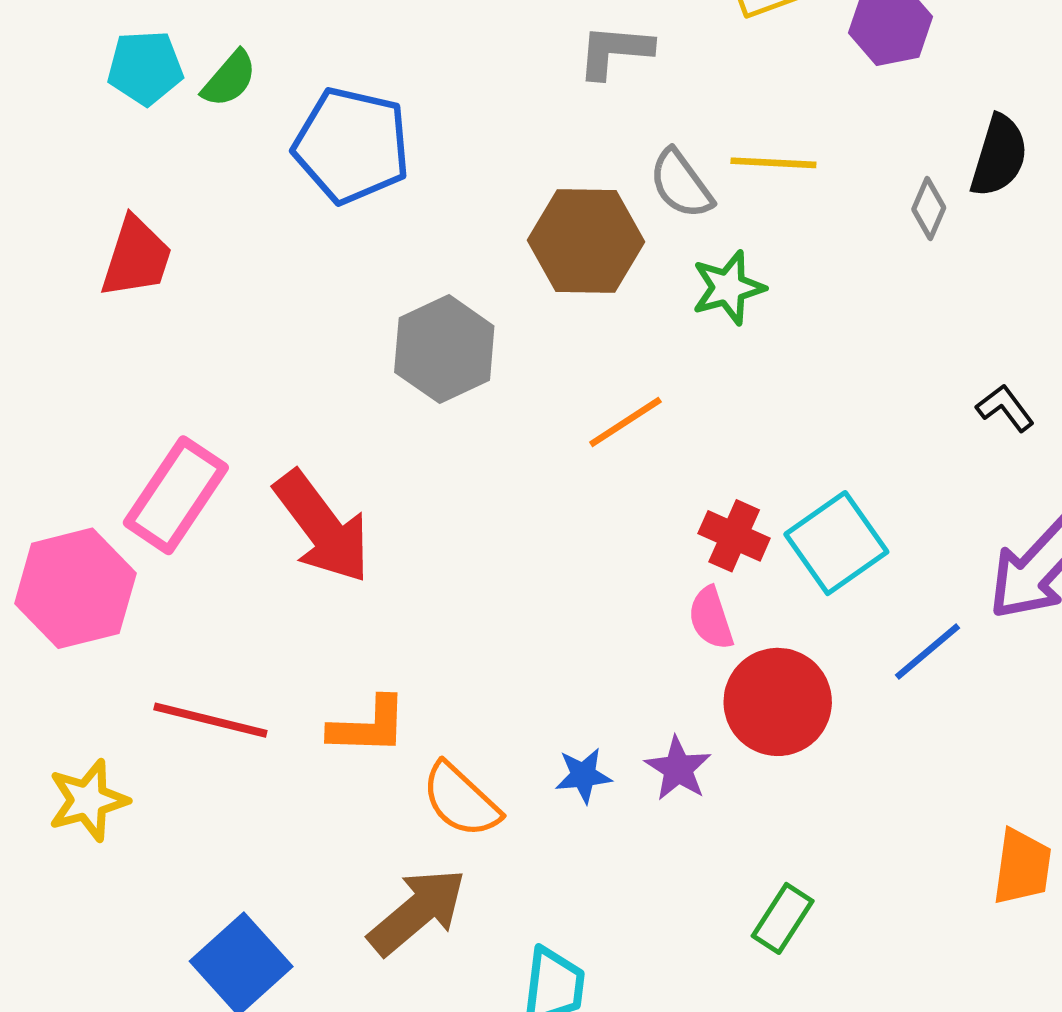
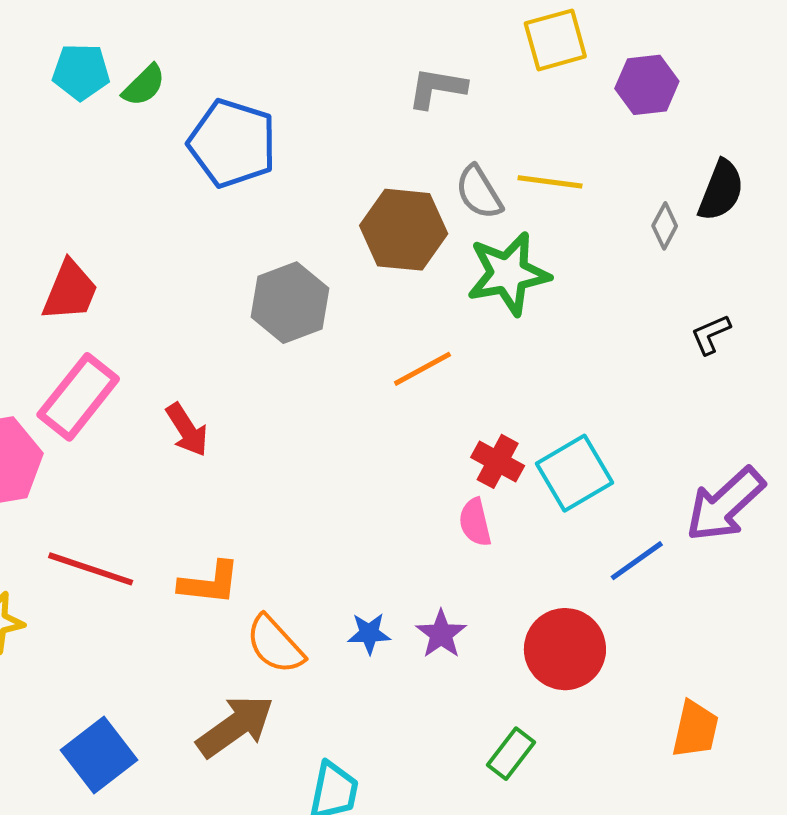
red trapezoid: (136, 257) -> (70, 291), moved
green star: (728, 288) -> (508, 274), size x1.5
black L-shape: (1005, 408) -> (711, 334), moved, turned -81
red arrow: (322, 527) -> (187, 430), size x0.6
red circle: (778, 702) -> (565, 649), moved

